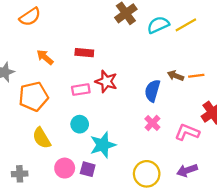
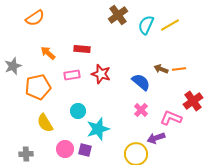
cyan semicircle: (158, 25) -> (146, 25), turned -42
pink rectangle: (81, 90) -> (72, 75), moved
blue semicircle: (152, 91) -> (141, 82), turned 114
purple arrow: (187, 170) -> (156, 138), moved

